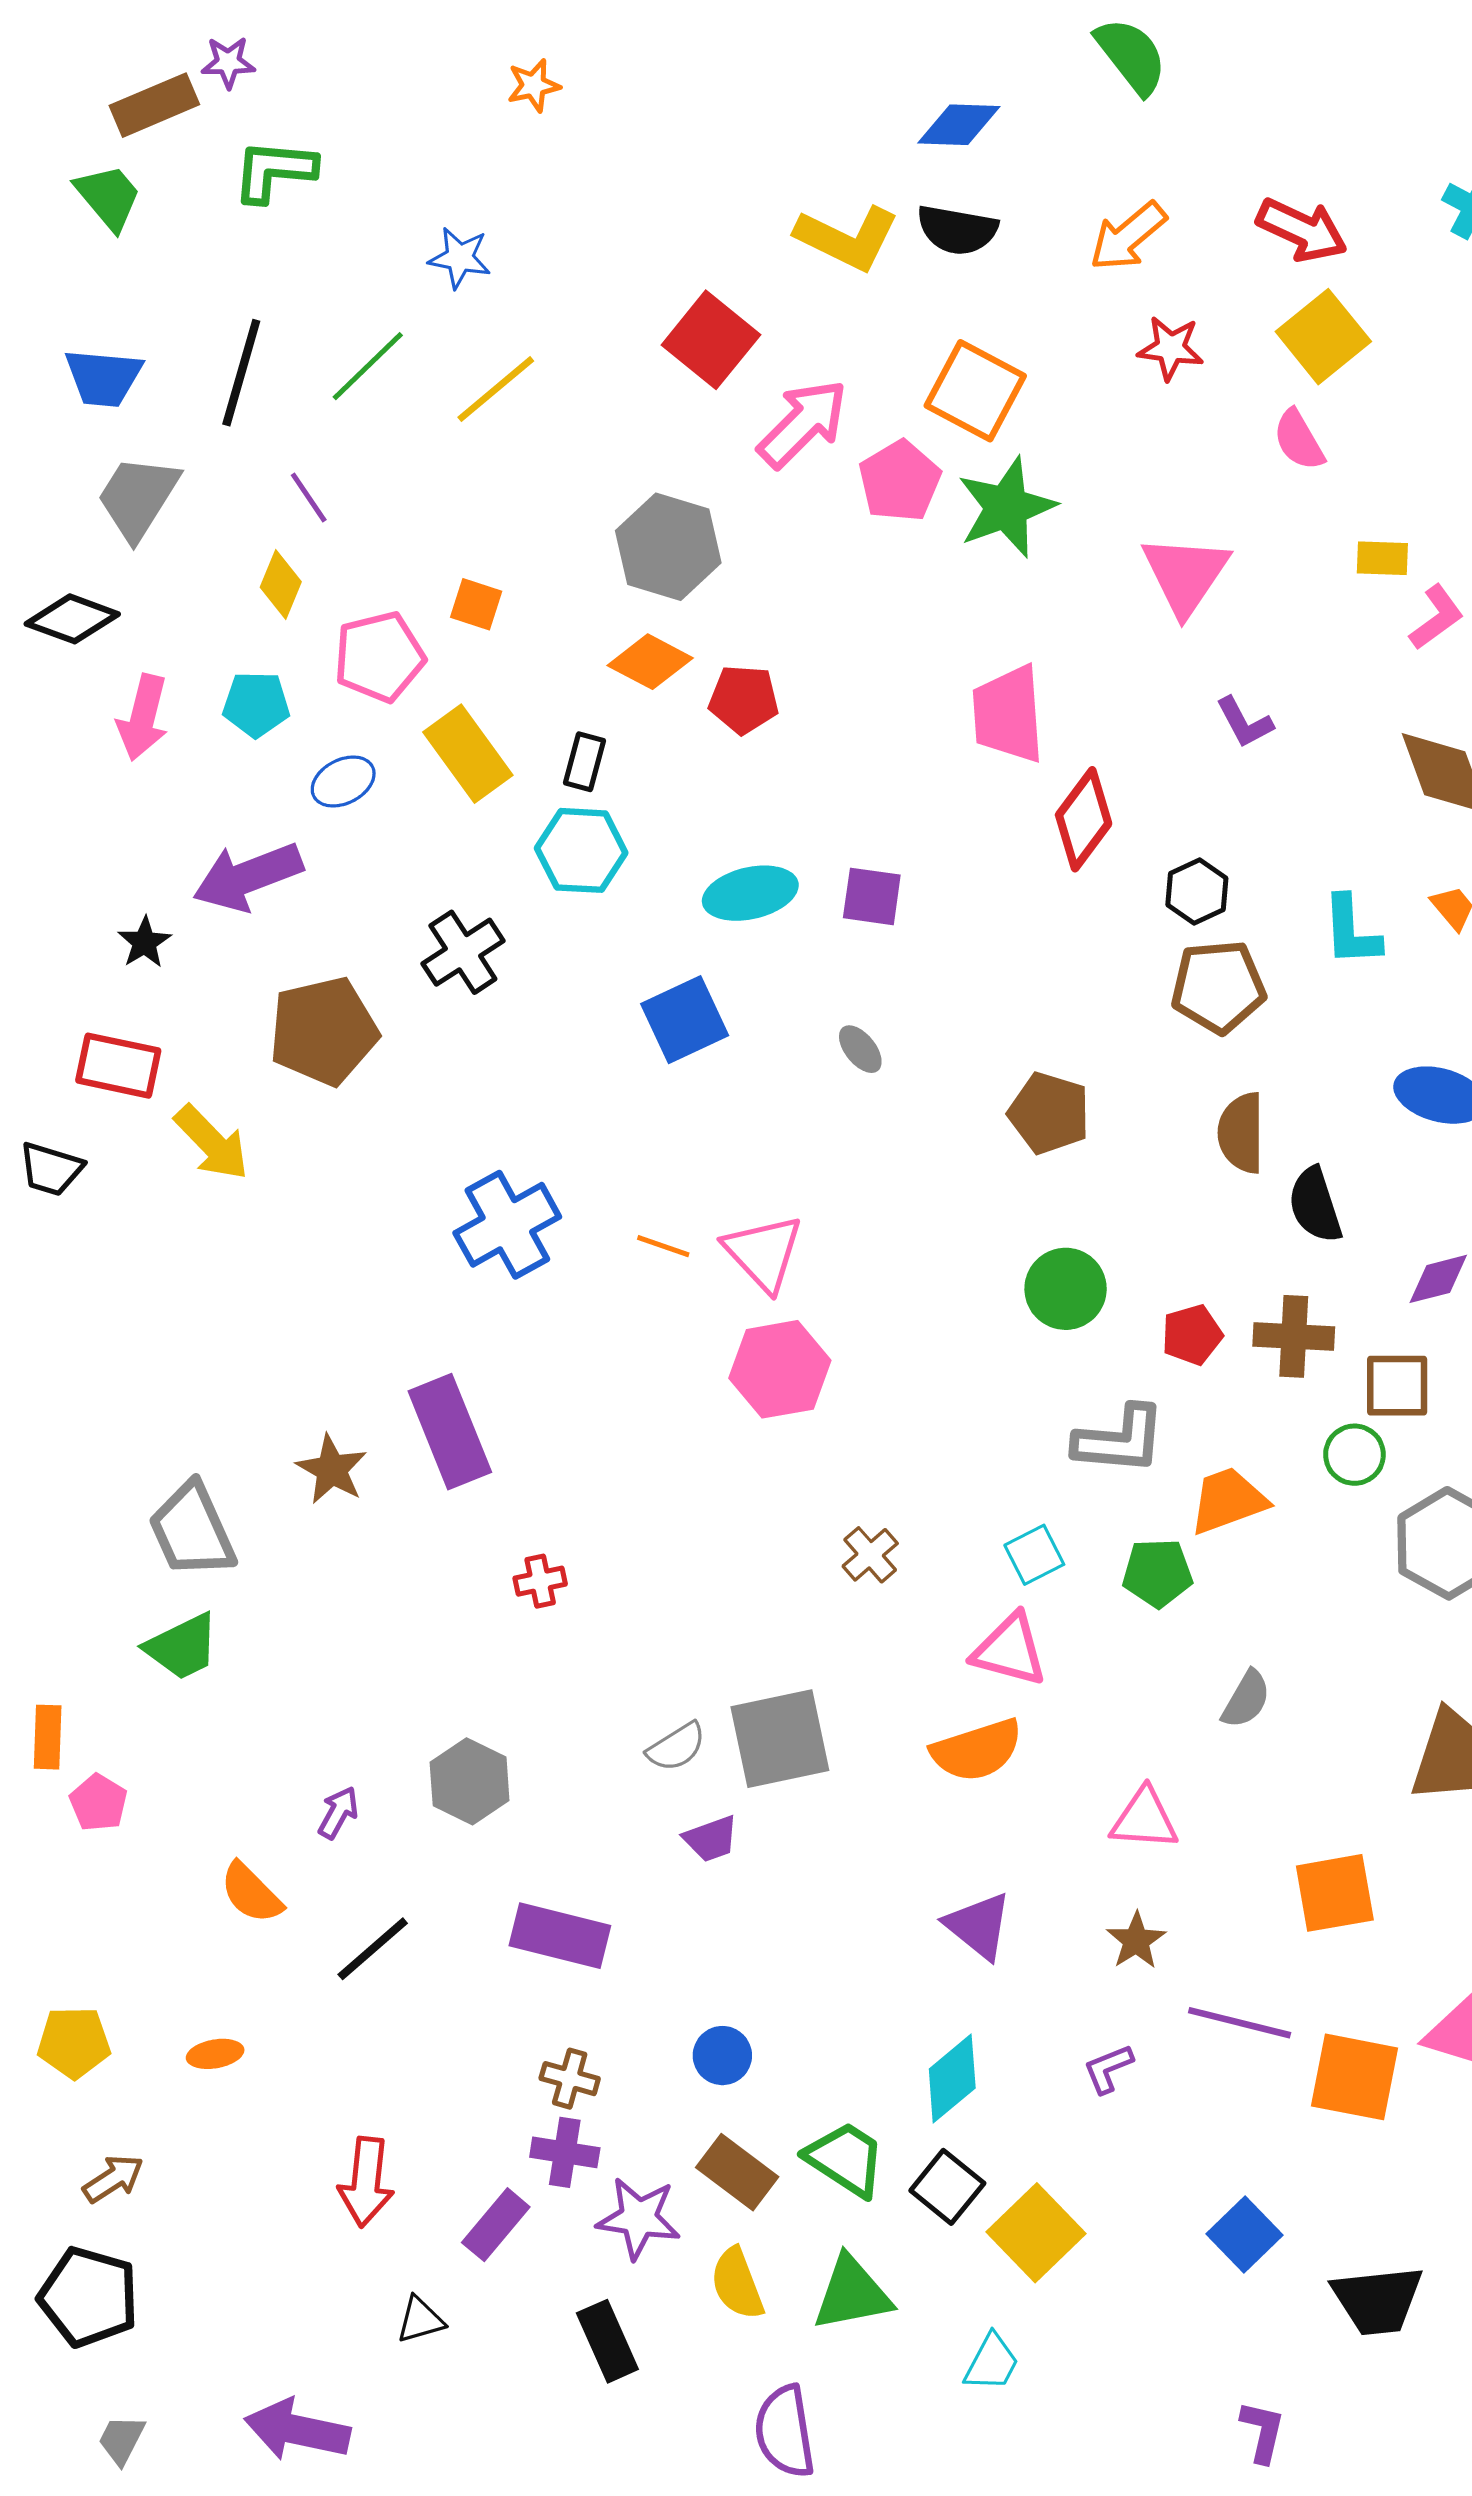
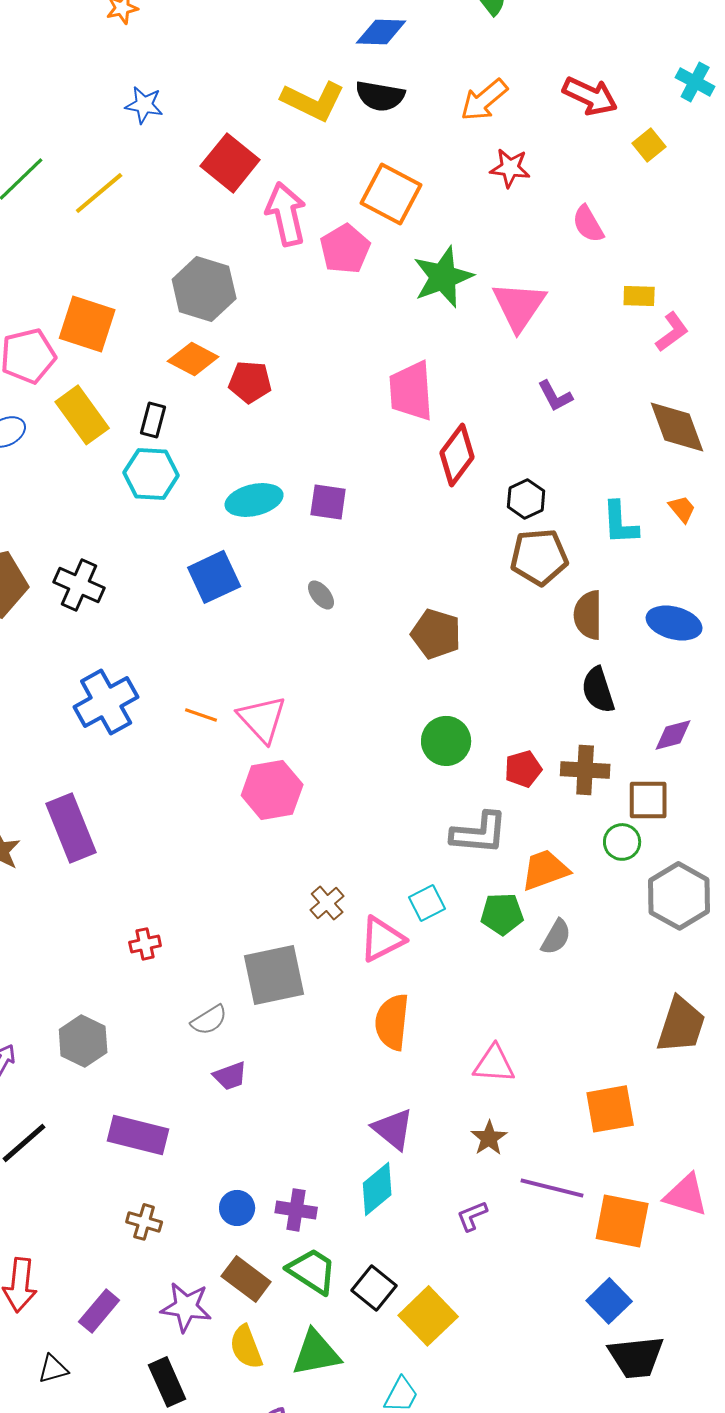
blue star: (460, 258) -> (144, 105), moved
yellow square: (1323, 337) -> (649, 145), moved, size x0.6
pink arrow: (803, 424) -> (286, 214), turned -58
green star: (1006, 507) -> (443, 277), moved
orange square: (476, 604) -> (87, 324), size x1.8
black cross: (463, 952) -> (79, 585), moved, turned -33
brown semicircle: (1241, 1133) -> (588, 615), moved
red cross: (540, 1581) -> (145, 944), moved
pink triangle: (1010, 1650) -> (382, 939), moved, turned -42
gray semicircle: (1246, 1699) -> (556, 937), moved
gray square: (780, 1739) -> (274, 975), moved
orange semicircle: (977, 1750) -> (392, 1022), turned 114
cyan diamond: (952, 2079) -> (377, 1189), moved
purple cross: (565, 2152) -> (296, 1210), moved
blue square: (1244, 2234) -> (609, 1301), moved

